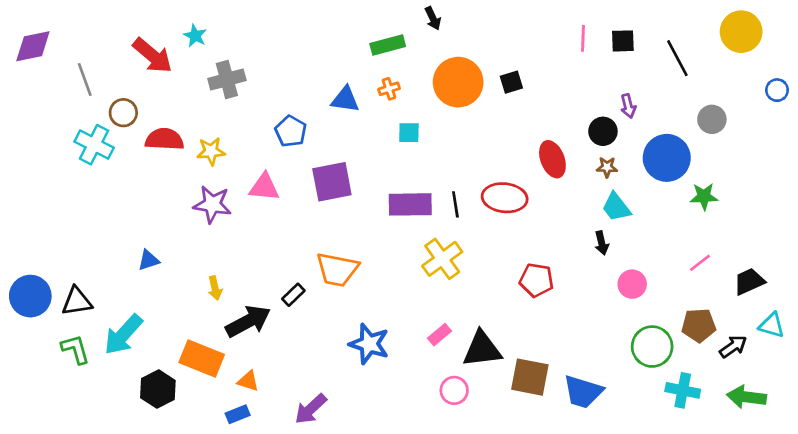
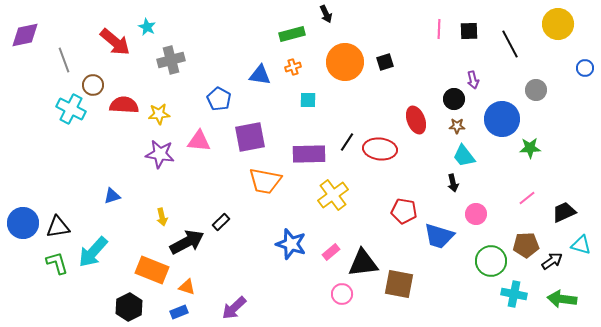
black line: (455, 204) -> (347, 142), moved, turned 42
orange trapezoid: (337, 269) -> (265, 181), moved
blue star: (369, 344) -> (291, 244), moved
black hexagon: (158, 389) -> (129, 307), moved
blue trapezoid: (583, 392) -> (439, 236), moved

